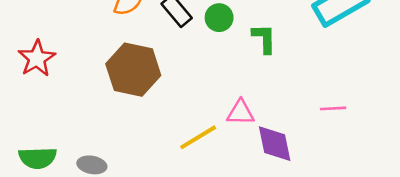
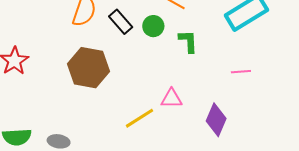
pink line: (333, 108) -> (241, 72), moved
purple diamond: (275, 144) -> (216, 120), moved, turned 36

